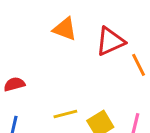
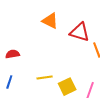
red triangle: (110, 41) -> (80, 32), turned 35

